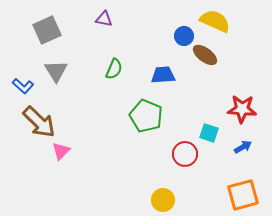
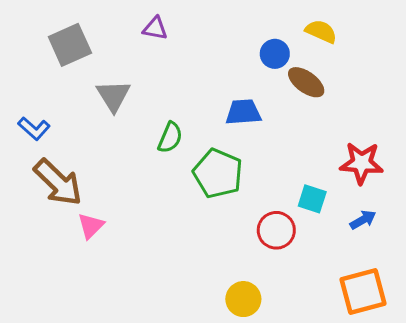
yellow semicircle: (215, 21) -> (321, 31), size x0.7
green semicircle: (114, 69) -> (170, 138), moved
gray triangle: (56, 71) -> (113, 96), moved

